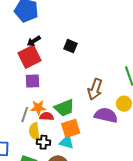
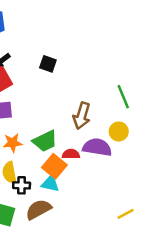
red semicircle: (47, 116) -> (71, 154), moved
orange square: (71, 128) -> (54, 166), turned -30

